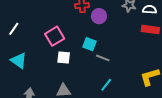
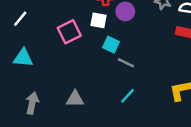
white square: (64, 57) -> (98, 20), moved
cyan triangle: (19, 61) -> (23, 58), turned -36

